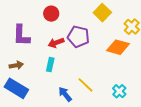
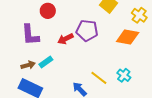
red circle: (51, 14) -> (48, 11), moved
cyan rectangle: (50, 65) -> (46, 62), moved, turned 48
cyan cross: (119, 91) -> (124, 75), moved

